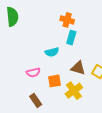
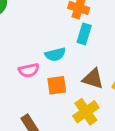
pink semicircle: (33, 72) -> (29, 70), moved
orange square: (54, 81) -> (57, 85), moved

